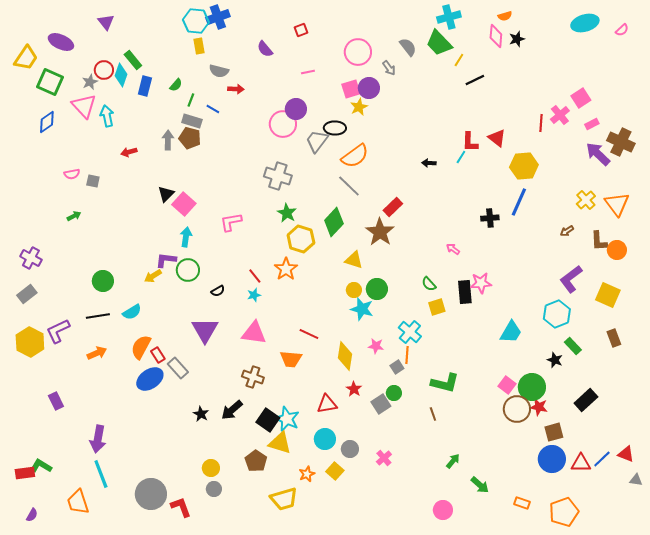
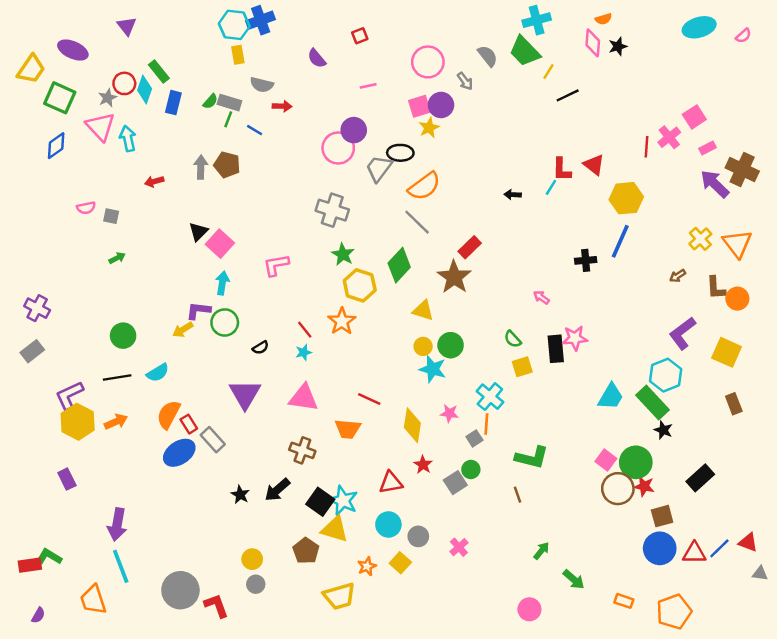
gray rectangle: (192, 121) -> (229, 103), moved
green arrow: (74, 216) -> (117, 258), moved
yellow hexagon: (30, 342) -> (78, 422), moved
green rectangle: (573, 346) -> (653, 403), moved, size x1.6

